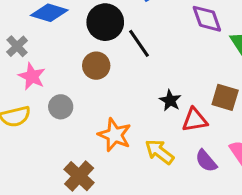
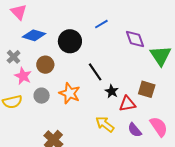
black line: (139, 43) -> (95, 72), moved
brown circle: (96, 66) -> (45, 65), moved
orange star: (115, 135) -> (70, 93), moved

